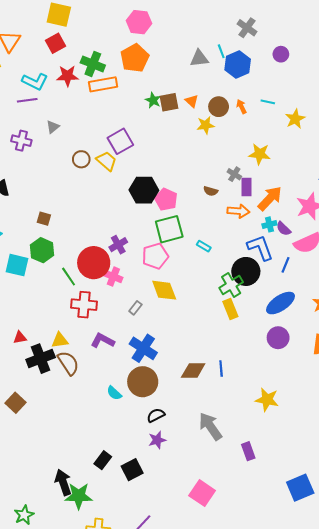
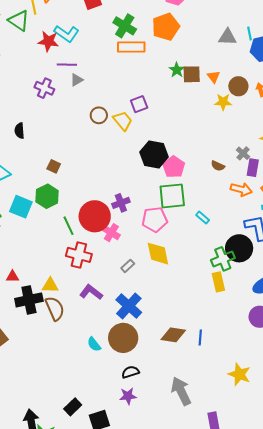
red star: (67, 76) -> (48, 41), moved
purple line: (27, 100) -> (67, 65), moved
purple square: (120, 141) -> (139, 104), size x0.7

